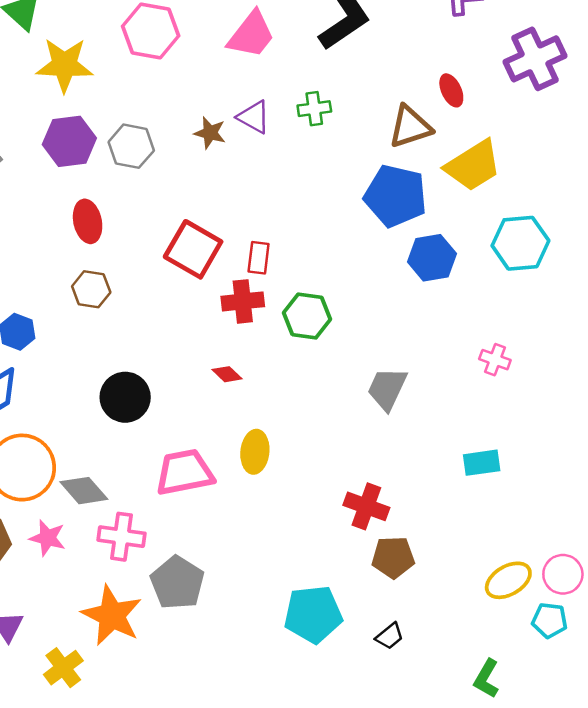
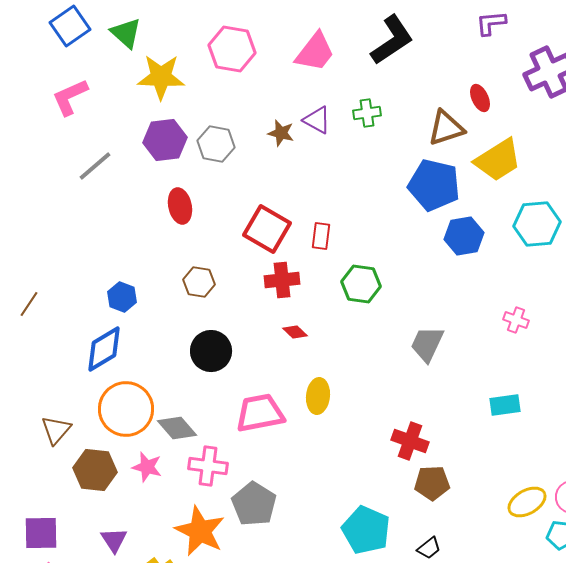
brown hexagon: (91, 289) -> (199, 282), moved
red cross: (243, 301) -> (282, 280), moved
cyan pentagon: (313, 614) -> (366, 530), turned 30

